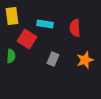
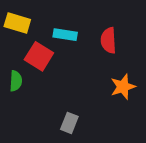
yellow rectangle: (12, 16) -> (17, 23), turned -66
gray rectangle: (53, 59) -> (69, 123), moved

